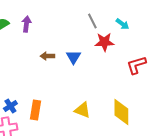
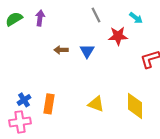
gray line: (92, 21) -> (96, 15), moved

